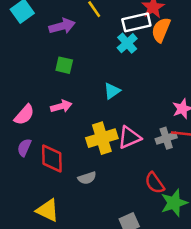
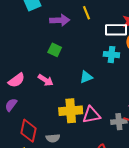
cyan cross: (127, 43) -> (111, 55), moved, turned 35
pink arrow: (61, 106) -> (46, 80), turned 35
red diamond: (52, 159) -> (29, 131), moved

